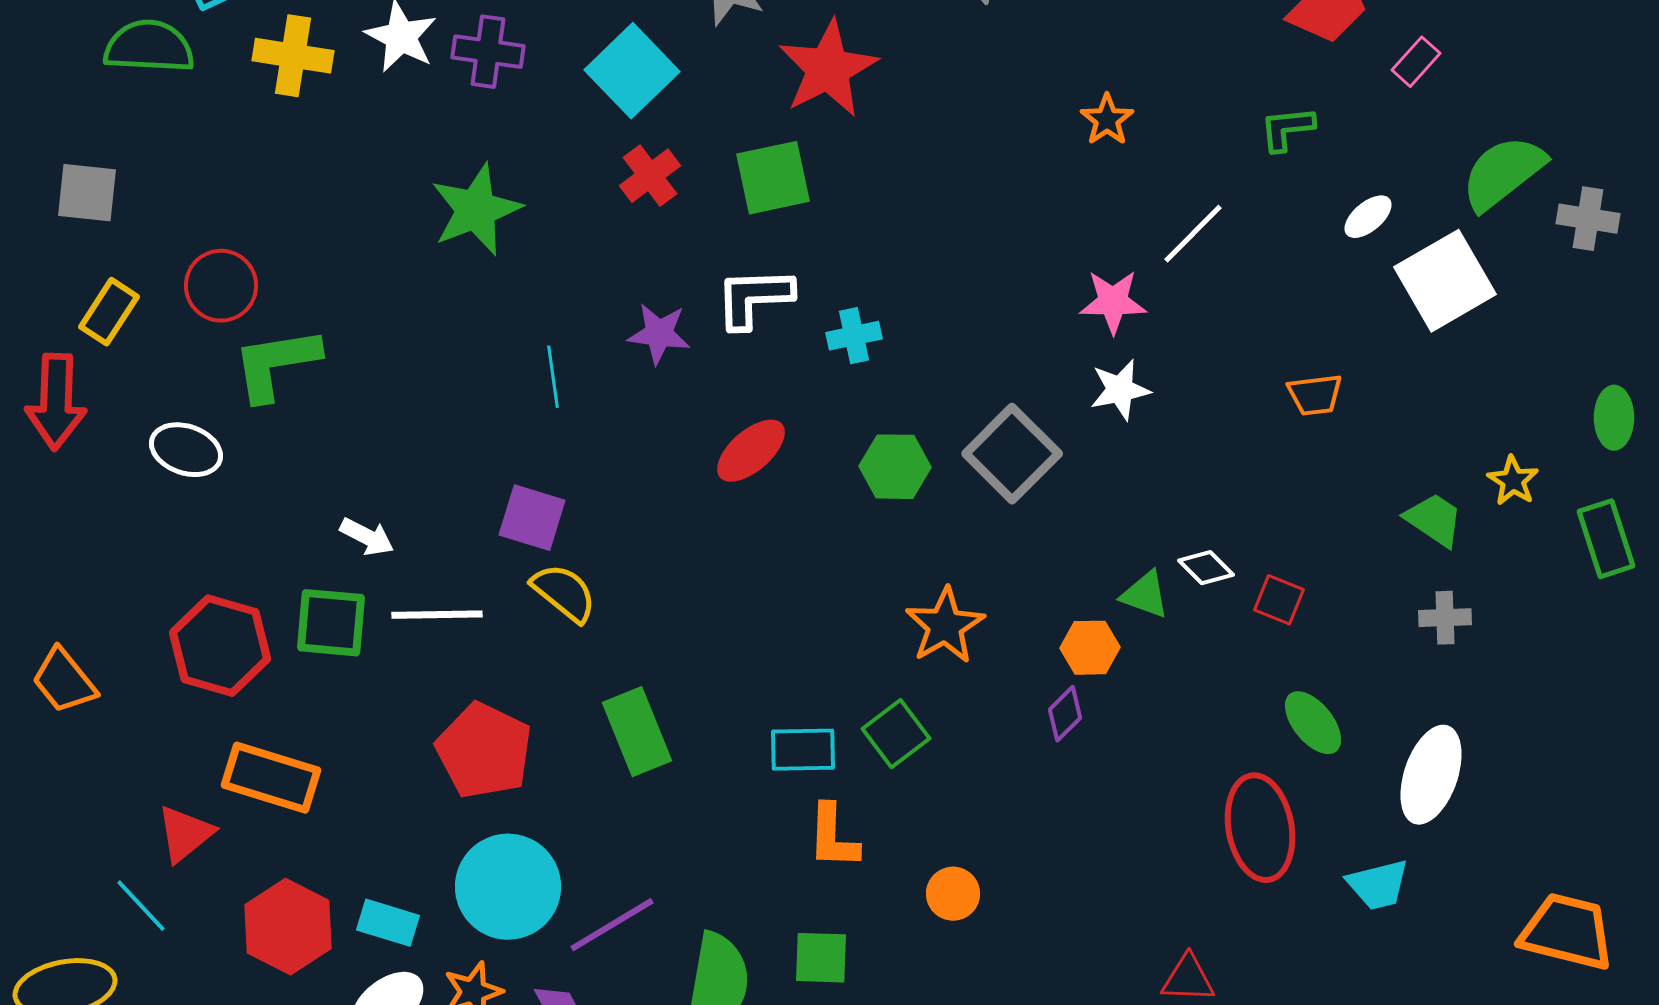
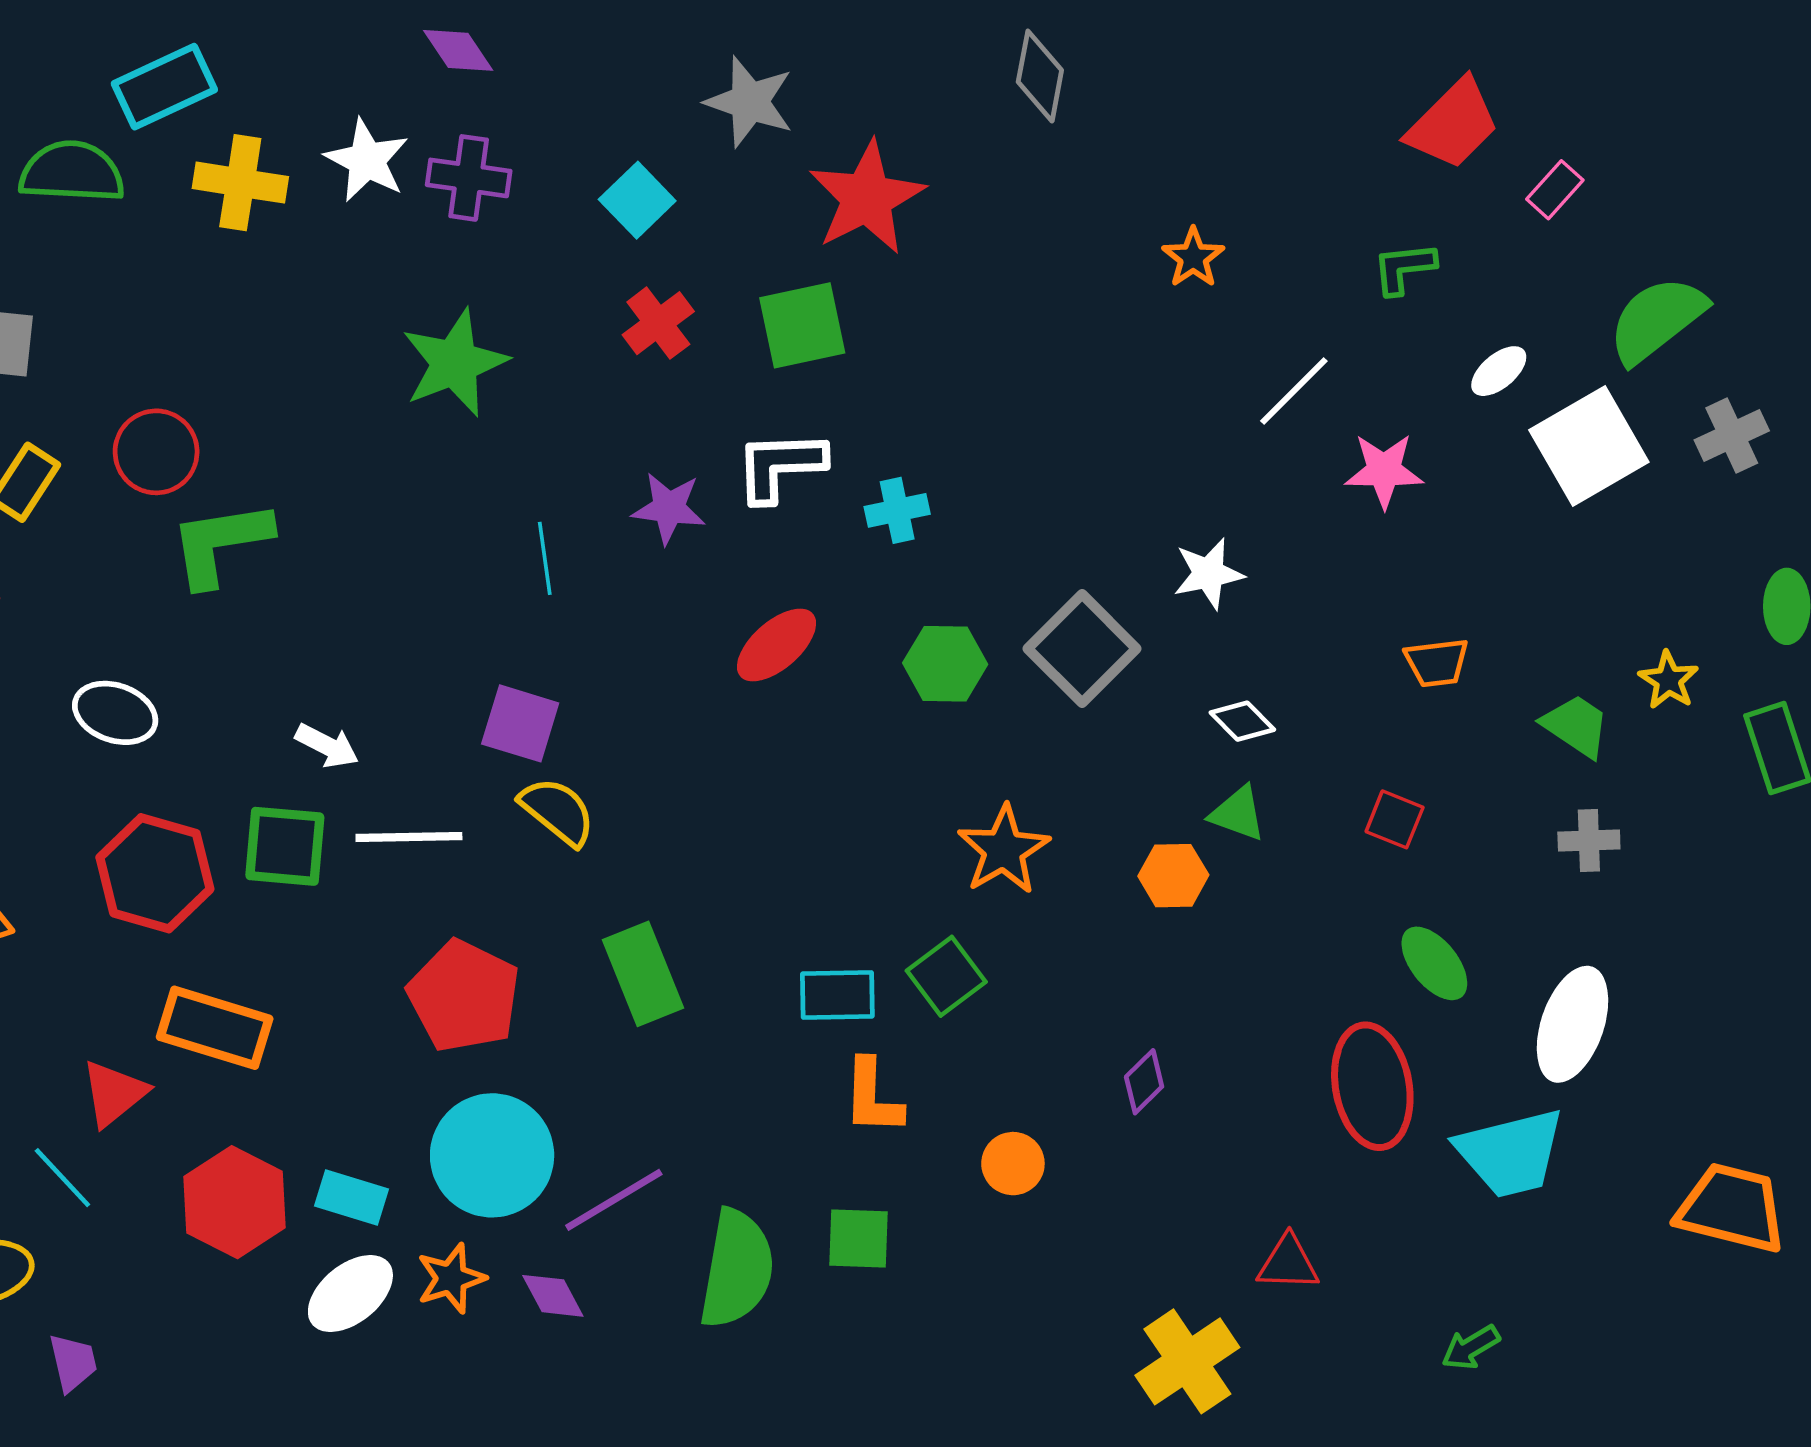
cyan square: (632, 71) -> (637, 200), size x0.7
gray cross: (1588, 219) -> (1732, 435), moved, turned -34
pink star: (1113, 302) -> (1384, 471), moved
orange trapezoid: (1315, 395) -> (1437, 663), moved
white ellipse: (186, 450) -> (115, 713), moved
white diamond: (1206, 568) -> (1242, 721), moved
purple diamond: (1065, 714) -> (1144, 1082), moved
cyan trapezoid: (1378, 885) -> (1510, 1153), size x1.5

